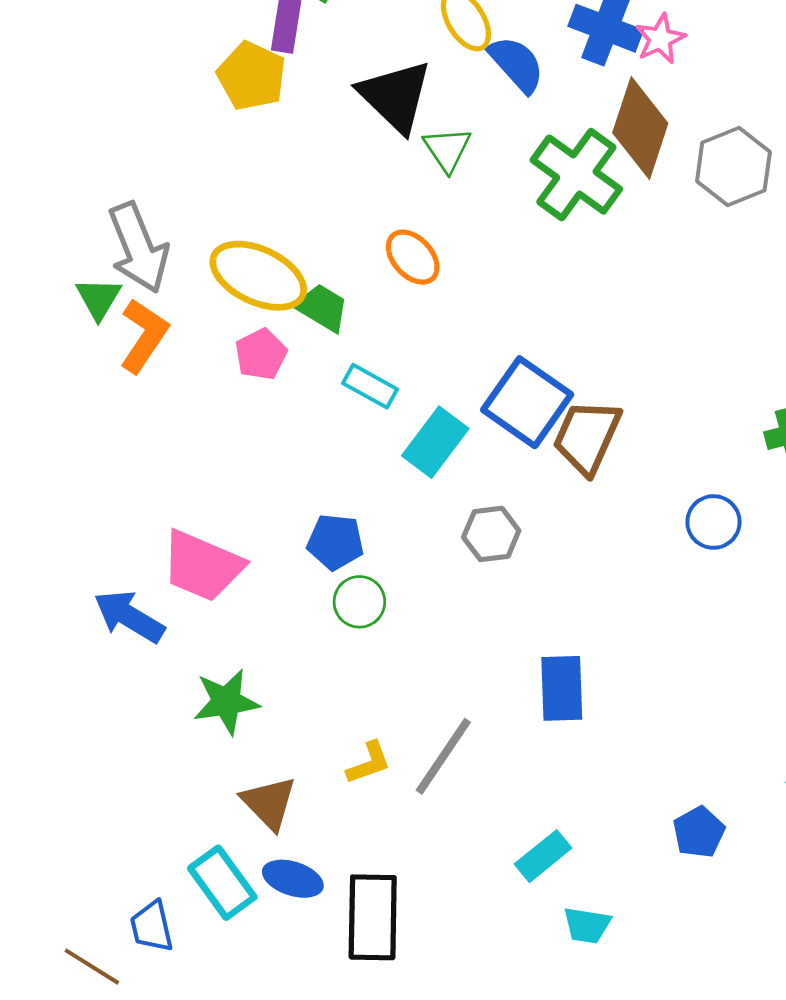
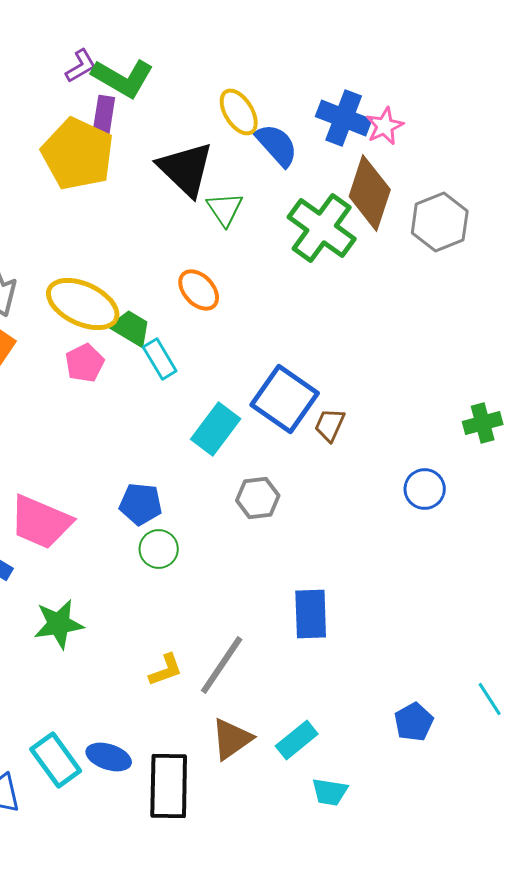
yellow pentagon: (252, 76) -> (78, 154), size x1.4
cyan rectangle: (370, 386) -> (160, 359), moved, turned 30
brown trapezoid: (587, 437) -> (330, 425), size x0.6
brown triangle: (269, 803) -> (232, 739), moved, turned 39

